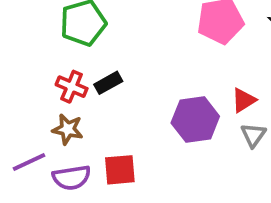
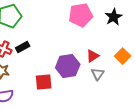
red square: (120, 170) -> (44, 82), moved

